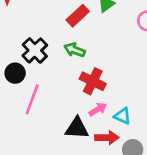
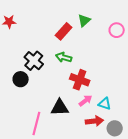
pink line: (32, 99) -> (36, 124), moved
black triangle: (77, 128) -> (60, 108), moved

